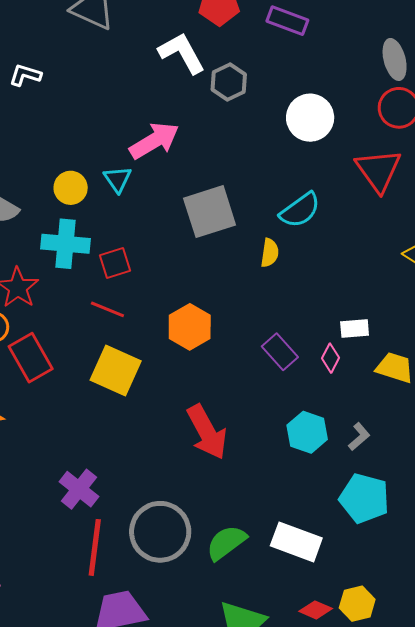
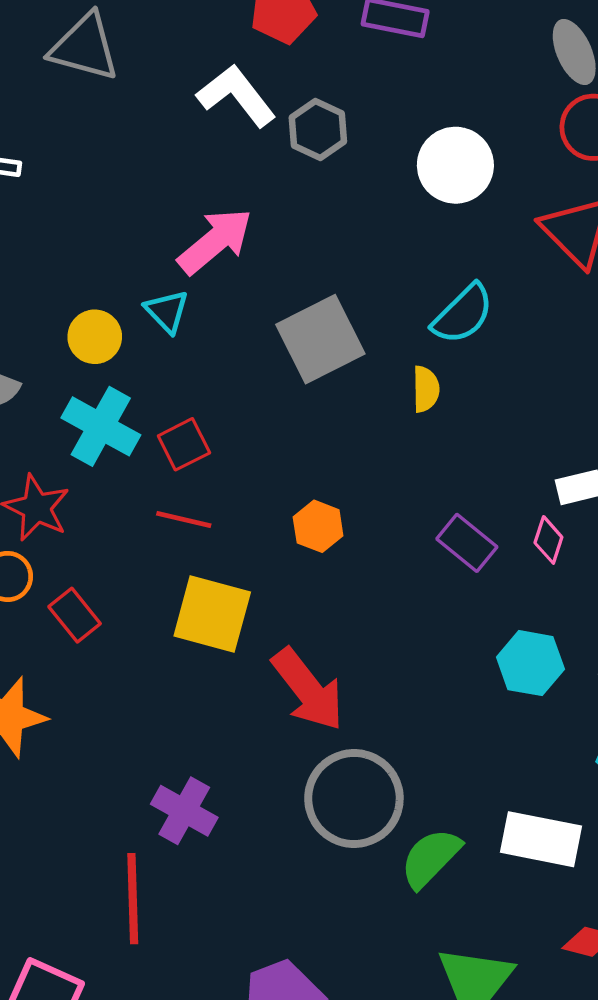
cyan cross: (65, 244) -> (101, 426), turned 33
orange hexagon: (190, 327) -> (318, 526), size x0.7
red rectangle: (31, 358) -> (75, 615), size x0.7
red arrow: (207, 432) -> (308, 690), moved
gray circle: (160, 532) -> (354, 799), moved
red line: (95, 547) -> (133, 899), moved

